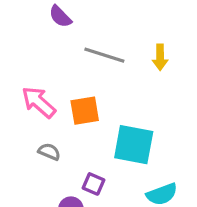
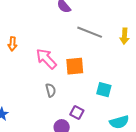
cyan square: (134, 145) -> (104, 90), size x0.6
gray semicircle: (49, 152) -> (51, 90), turned 48

